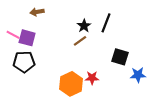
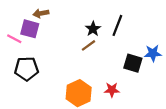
purple square: (27, 38) -> (30, 29), moved
blue star: (138, 75) -> (153, 53), moved
red star: (92, 78) -> (112, 90), moved

